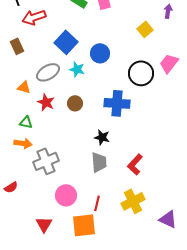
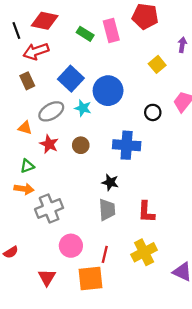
brown rectangle: (17, 46) -> (27, 81), moved
blue circle: (100, 53) -> (108, 91), size x1.4
black circle: (141, 73) -> (153, 112), size x0.6
green triangle: (26, 122) -> (27, 166), turned -32
red L-shape: (135, 164) -> (146, 212), turned -40
red semicircle: (11, 187) -> (11, 252), moved

